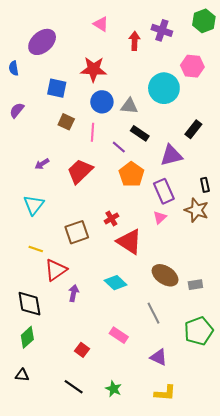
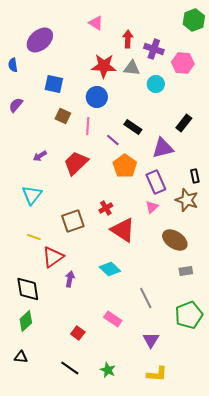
purple cross: (162, 30) -> (154, 49), moved
red star: (94, 69) -> (104, 66), moved
cyan circle: (164, 88) -> (156, 84), size x0.6
gray triangle: (129, 106) -> (132, 68), moved
brown ellipse: (165, 275) -> (175, 240), moved
purple triangle: (159, 357) -> (151, 340), turned 36

